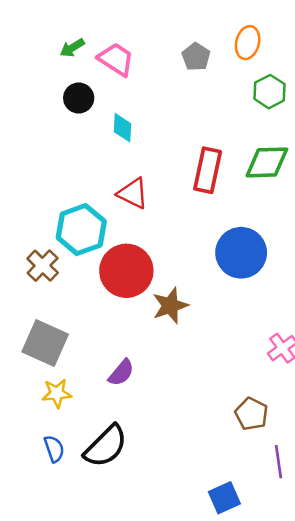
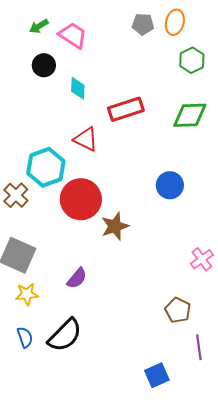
gray pentagon: (196, 57) -> (143, 24), moved, turned -30
red rectangle: (208, 170) -> (126, 109), moved, turned 60
blue circle: (241, 253) -> (170, 185), size x0.7

